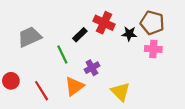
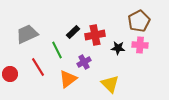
red cross: (104, 23) -> (95, 35), moved, turned -36
brown pentagon: (152, 23) -> (139, 21), turned 30
black star: (129, 34) -> (118, 48), moved
red line: (42, 91) -> (38, 67), moved

